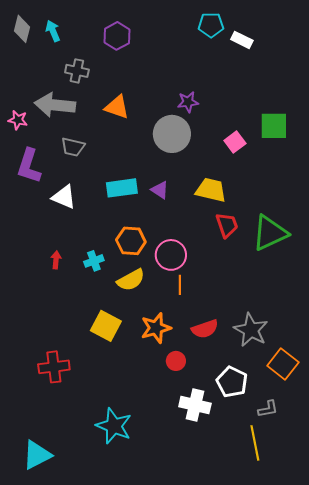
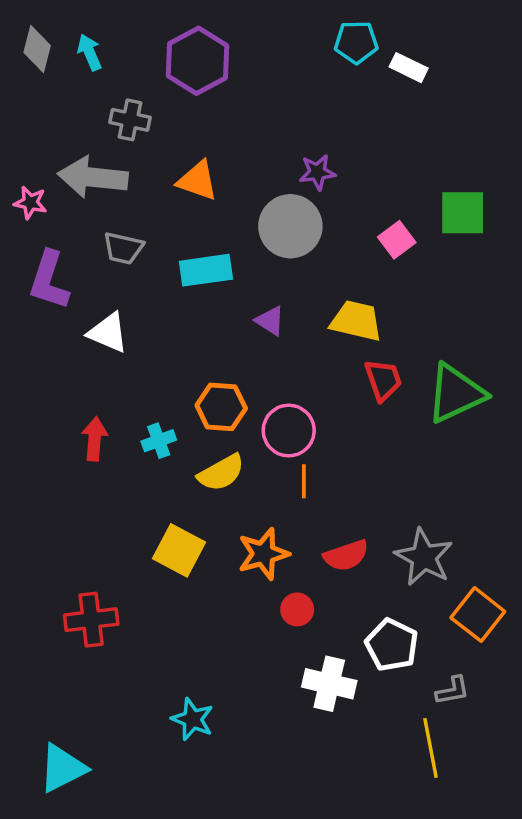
purple hexagon: (117, 36) -> (198, 61), size x1.4
cyan rectangle: (122, 188) -> (206, 270), moved
red arrow: (56, 260) -> (95, 439), size x1.4
cyan star: (114, 426) -> (192, 719), size x0.7

